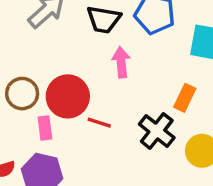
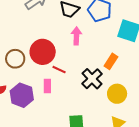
brown circle: (22, 94) -> (15, 59), moved
pink rectangle: (45, 128) -> (47, 86), moved

